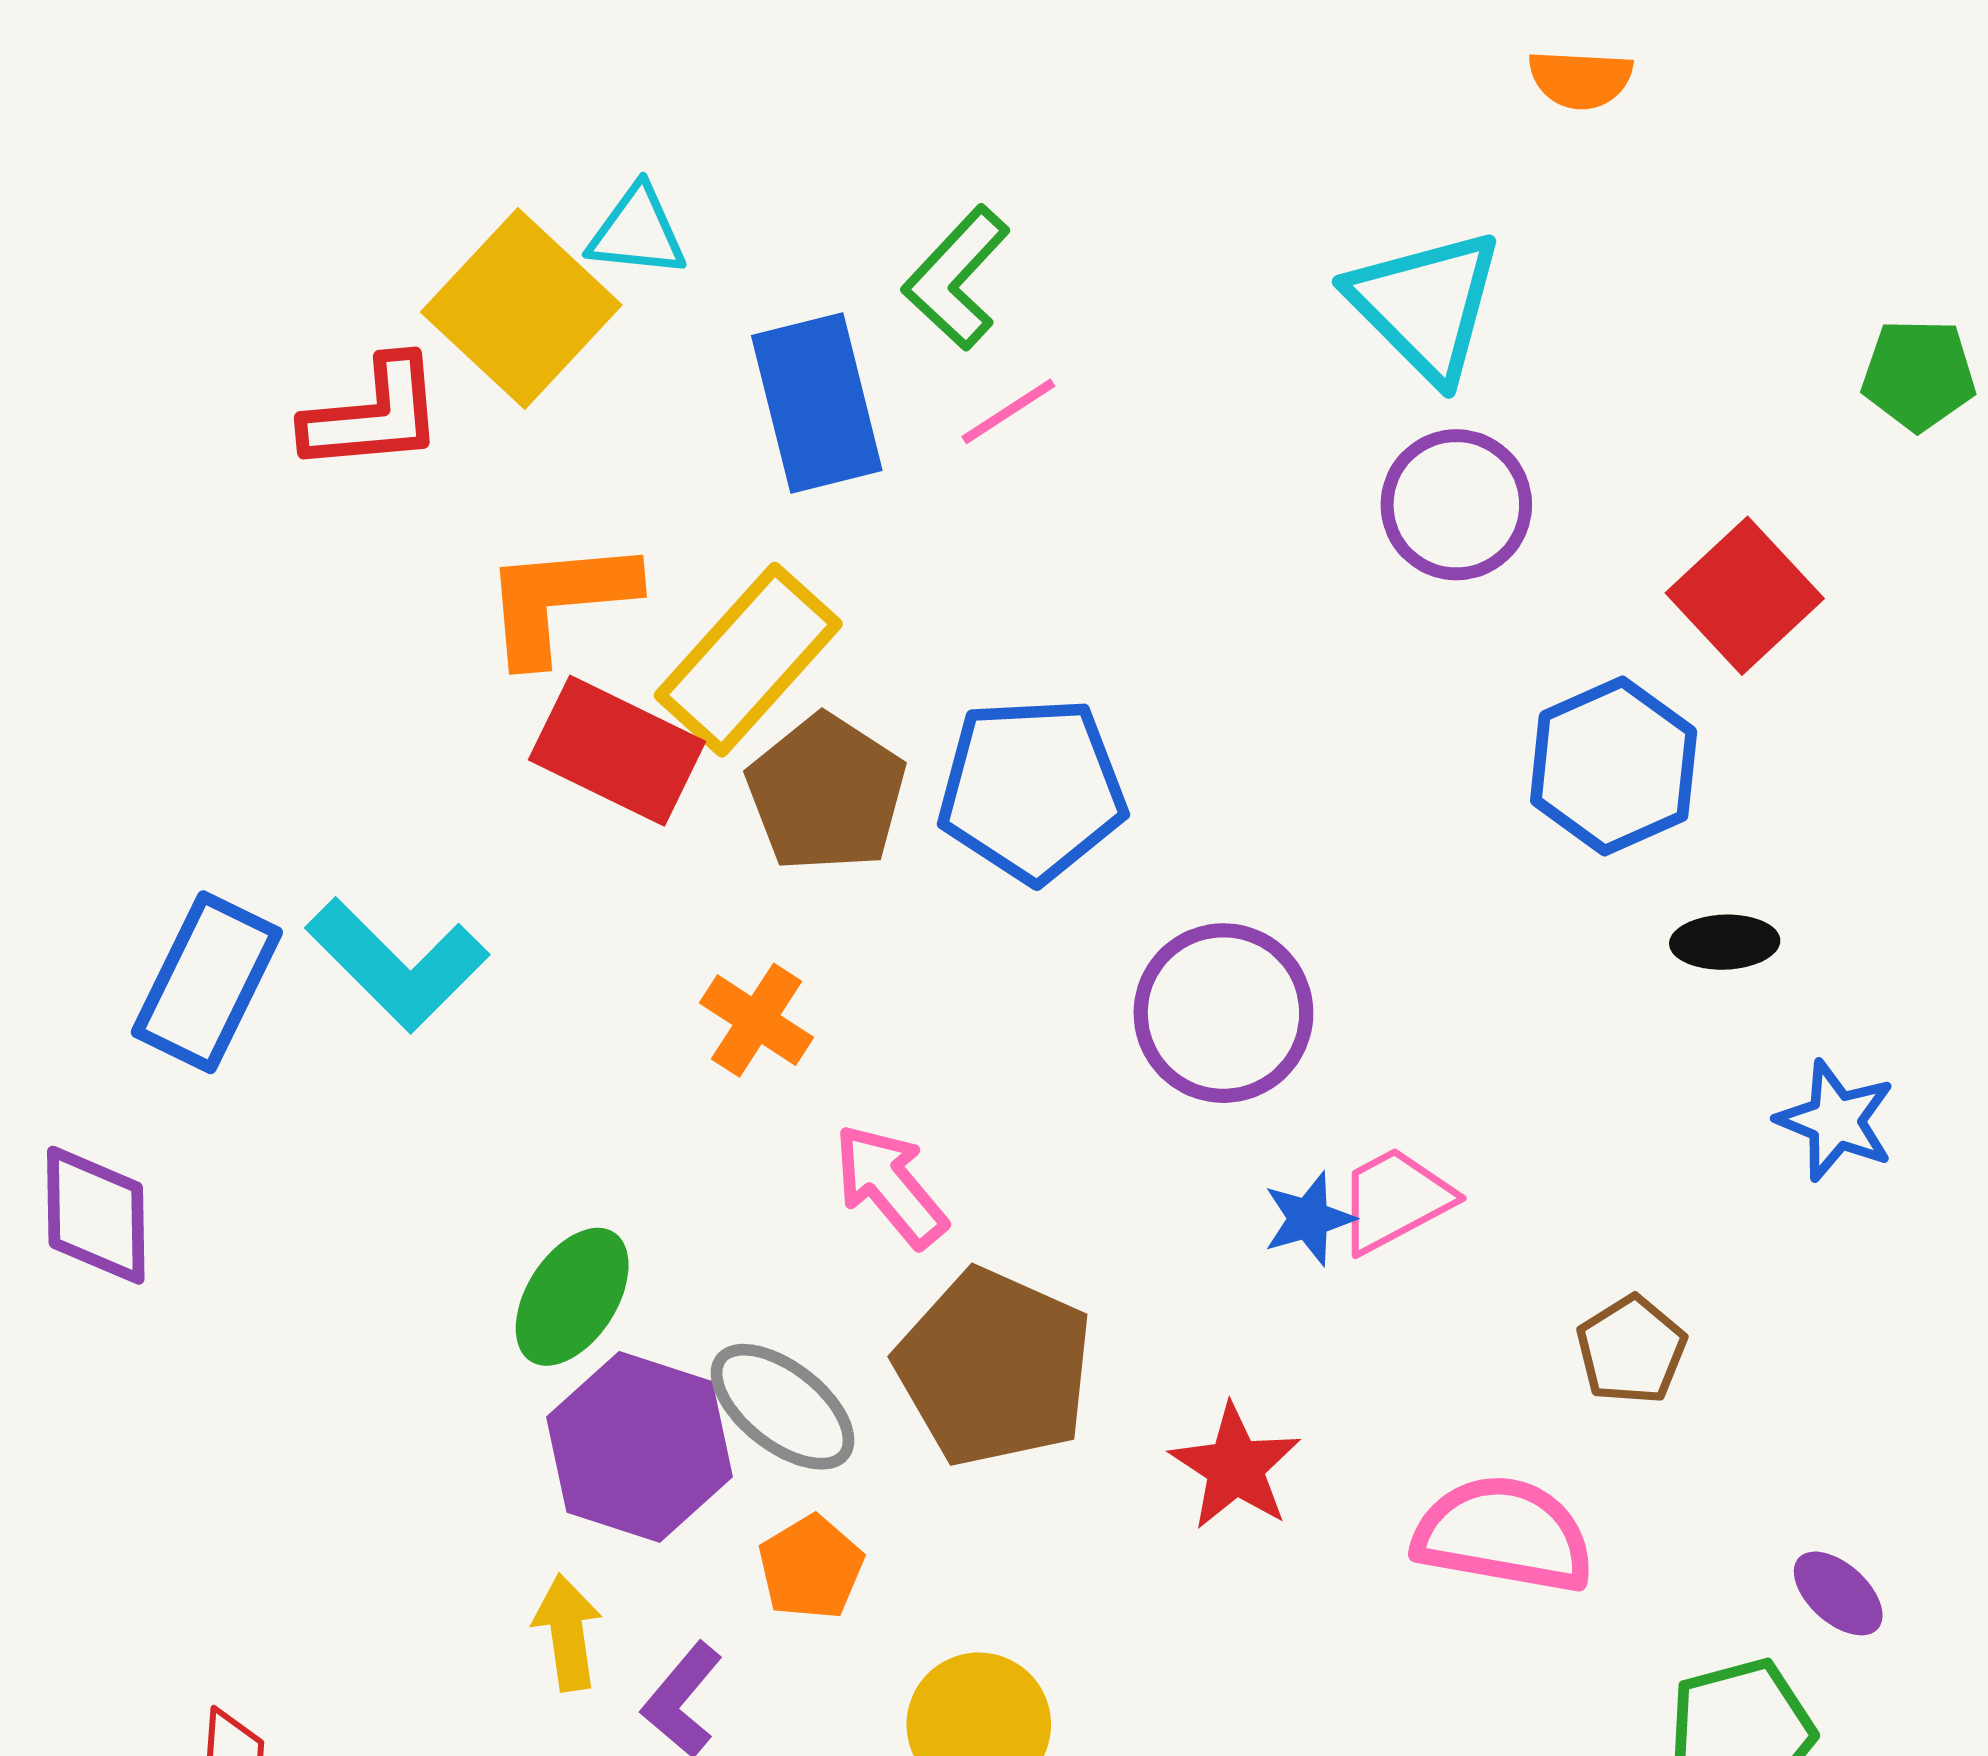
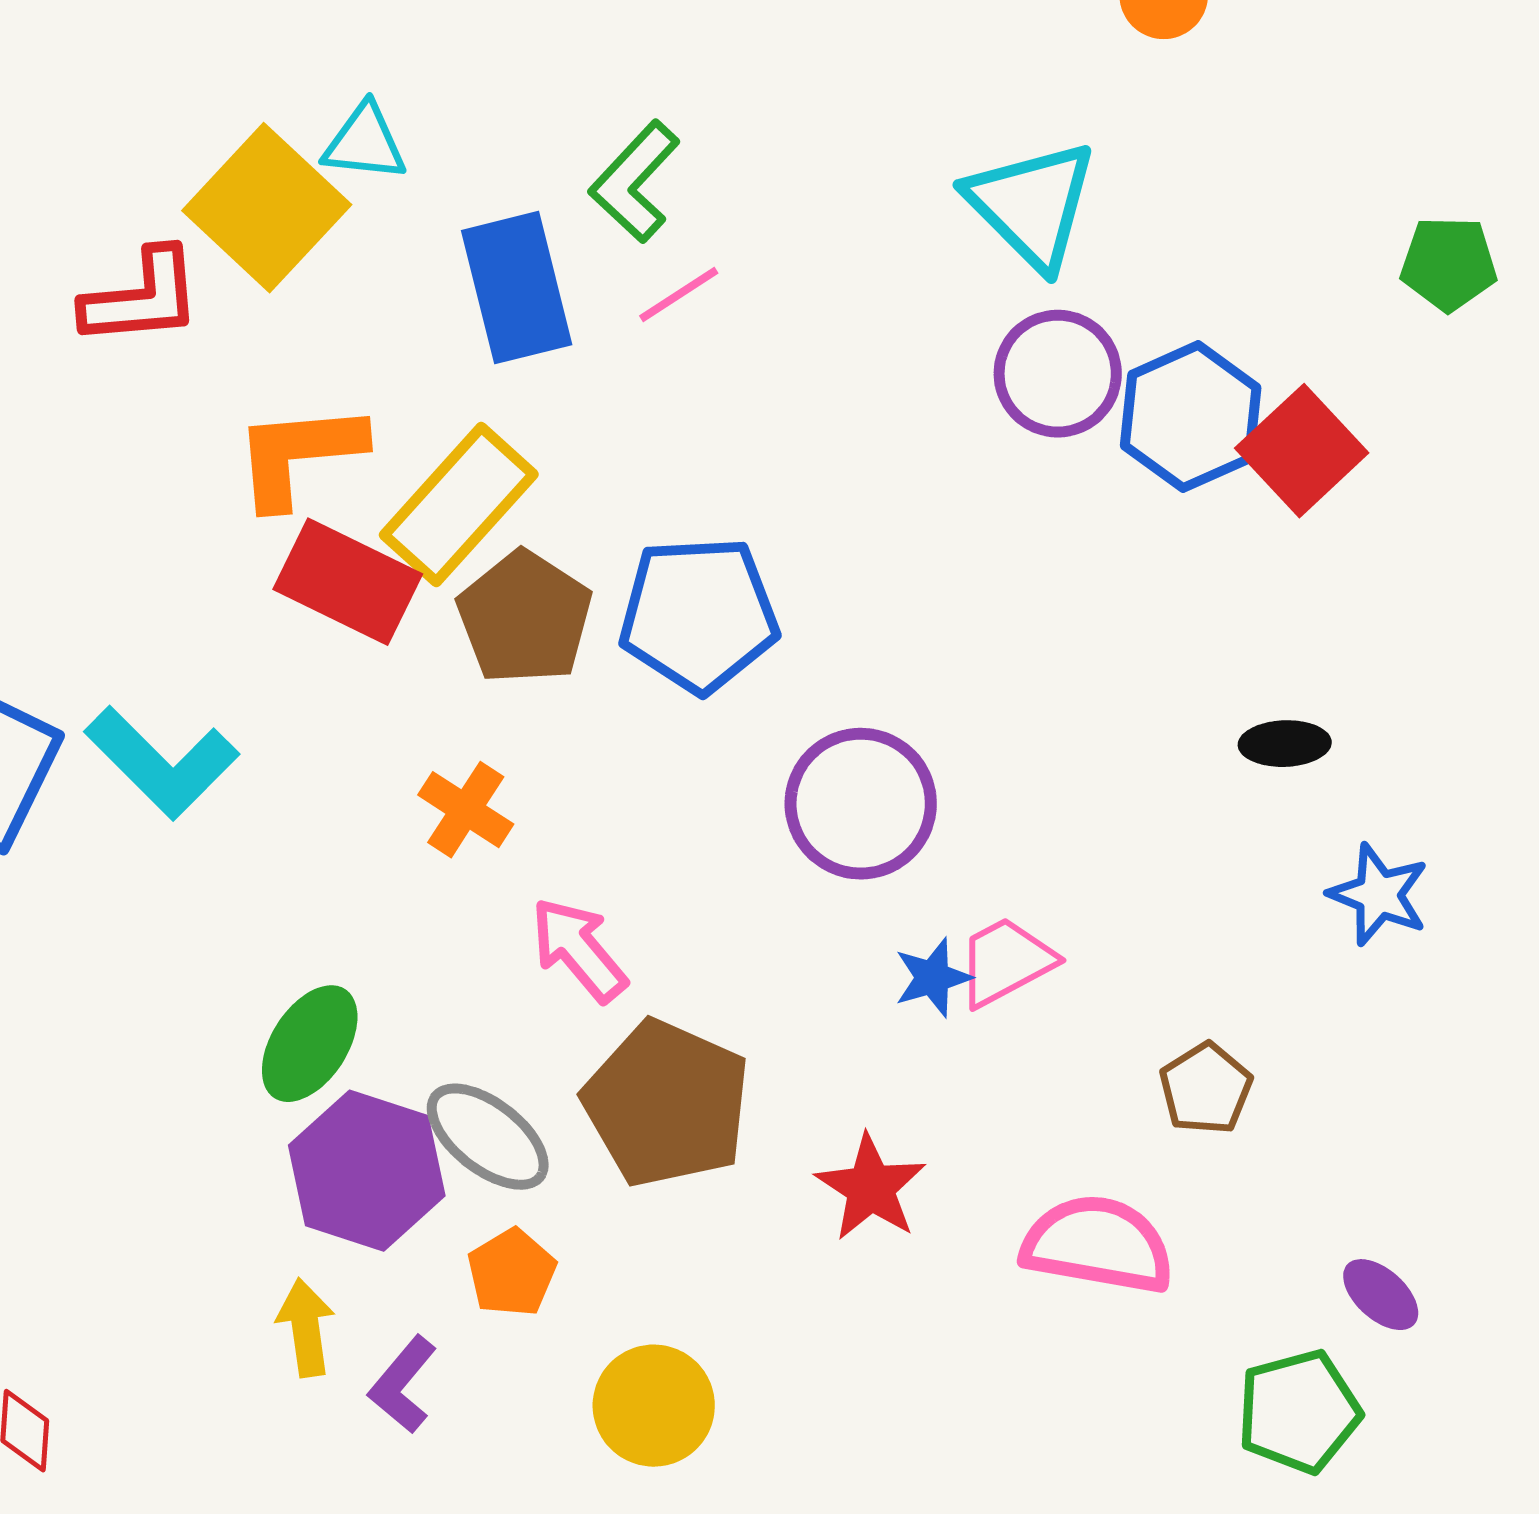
blue hexagon: (1614, 766) -> (1191, 417), moved

